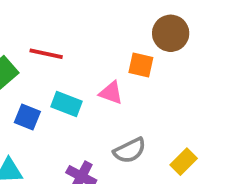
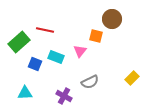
pink triangle: (111, 93) -> (80, 51), turned 48
yellow rectangle: (184, 162) -> (132, 78), moved

